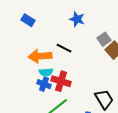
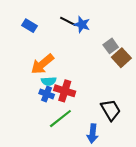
black line: (64, 48) -> (68, 21), moved
orange arrow: (40, 56) -> (42, 64), turned -35

